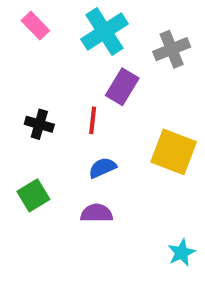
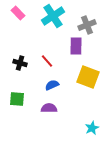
purple rectangle: (122, 87) -> (76, 46), moved, turned -30
red line: (93, 120) -> (47, 61), turned -48
green square: (33, 195) -> (17, 99), turned 35

